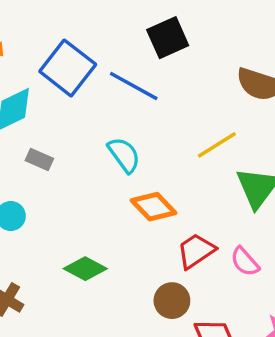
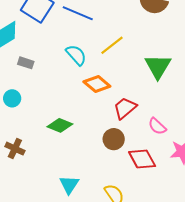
yellow line: (217, 145) -> (112, 45), moved
pink semicircle: (245, 262) -> (157, 126), moved

